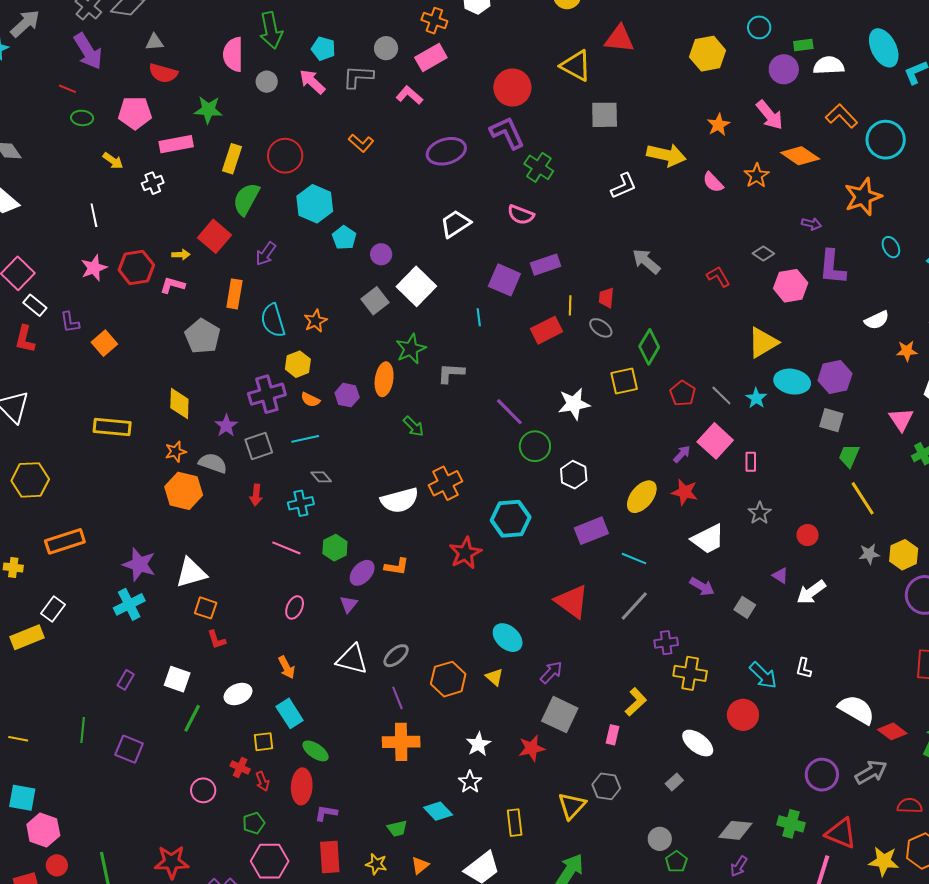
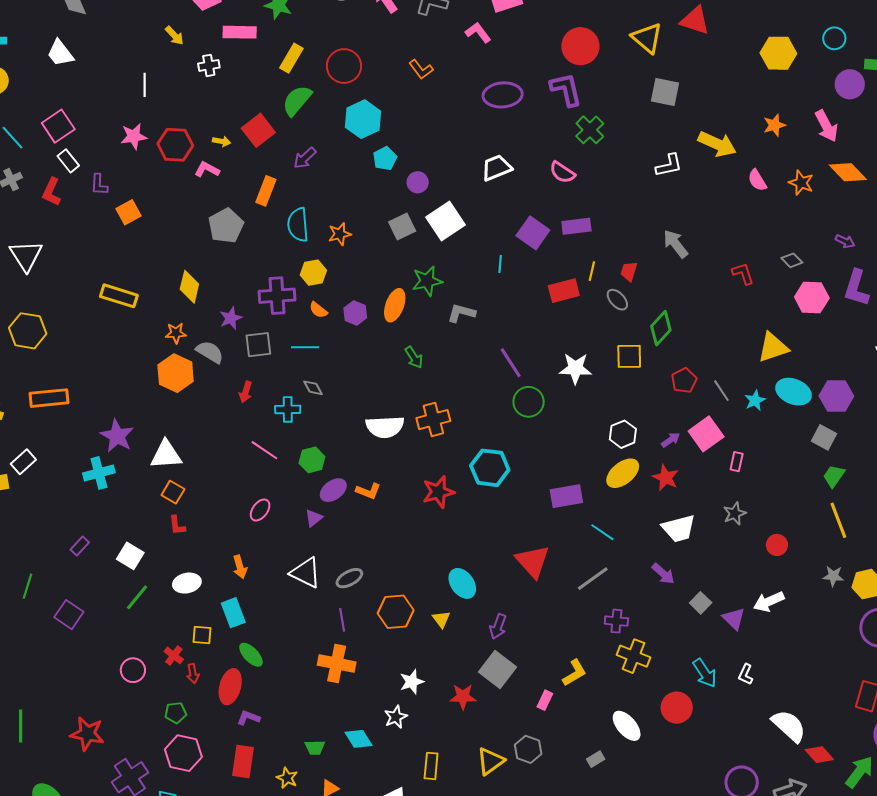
orange star: (757, 176) -> (801, 183), turned -30
white hexagon: (574, 475) -> (623, 434), moved
purple triangle: (780, 576) -> (734, 619), moved, size x1.4
purple arrow: (551, 672) -> (498, 626), turned 145

